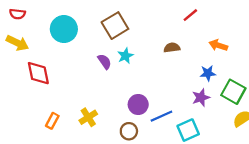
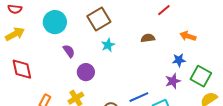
yellow arrow: (17, 43) -> (15, 34), turned -54
purple semicircle: (104, 62) -> (69, 51), moved
red diamond: (38, 73) -> (22, 69), moved
purple circle: (138, 104) -> (86, 72), moved

